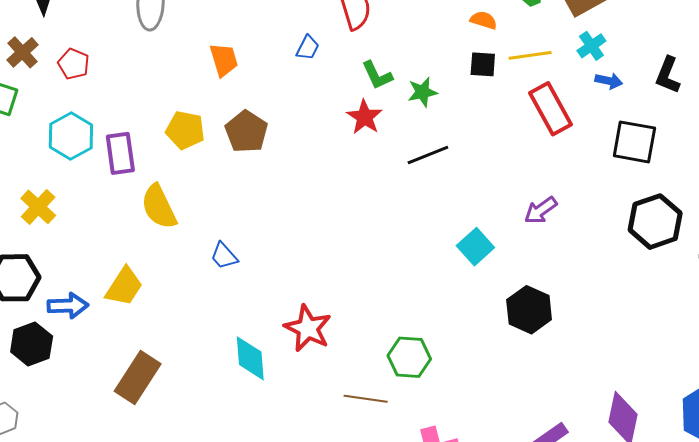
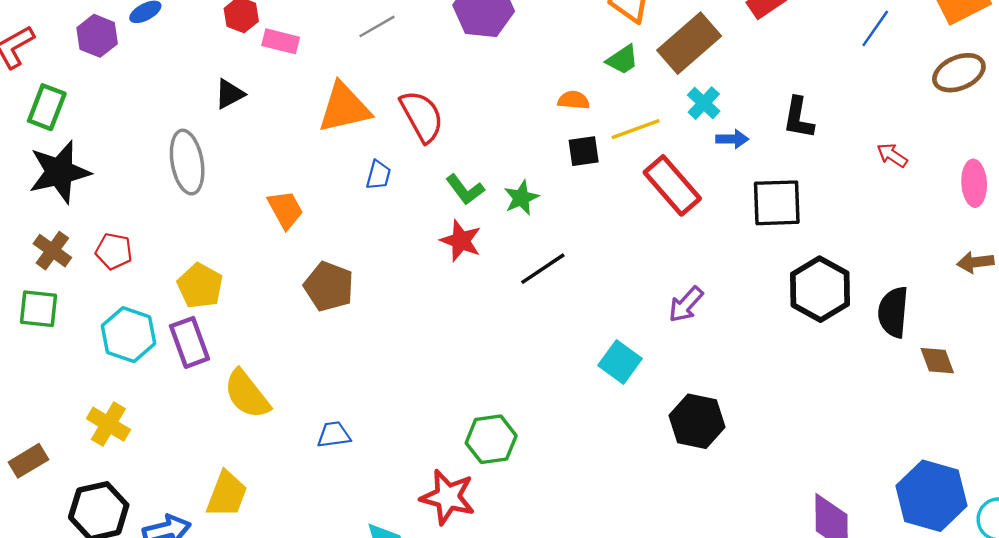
yellow pentagon: (185, 130) -> (200, 286), moved, turned 30
blue trapezoid: (224, 256) -> (334, 435), turned 136
green hexagon: (409, 357) -> (491, 439), moved

